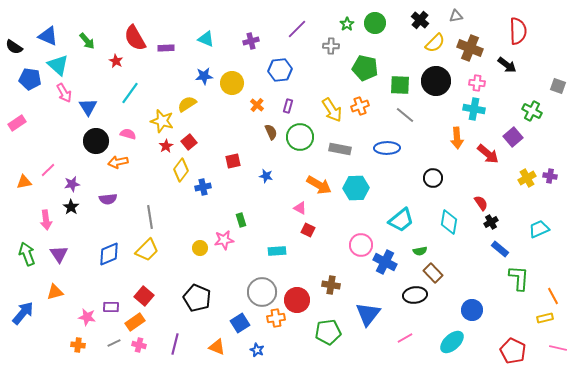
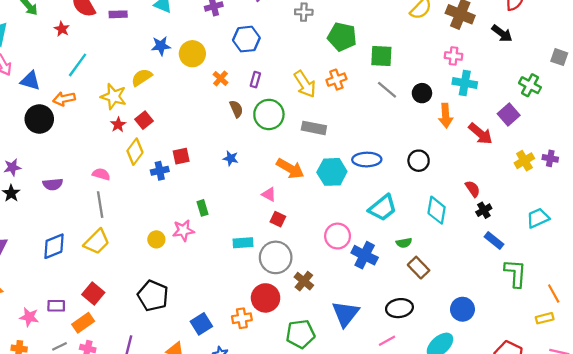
black circle: (436, 81) -> (422, 93), moved, size x0.6
pink cross: (477, 83) -> (453, 56), moved
blue triangle: (88, 107) -> (30, 81), turned -42
pink semicircle: (128, 134) -> (101, 174), moved
blue ellipse: (387, 148) -> (367, 160), moved
red square: (233, 161) -> (181, 156), moved
orange arrow: (118, 162) -> (64, 99), moved
brown cross: (331, 285) -> (304, 281), turned 30
gray circle: (262, 292) -> (276, 257), moved
black ellipse: (415, 295) -> (399, 308), moved

